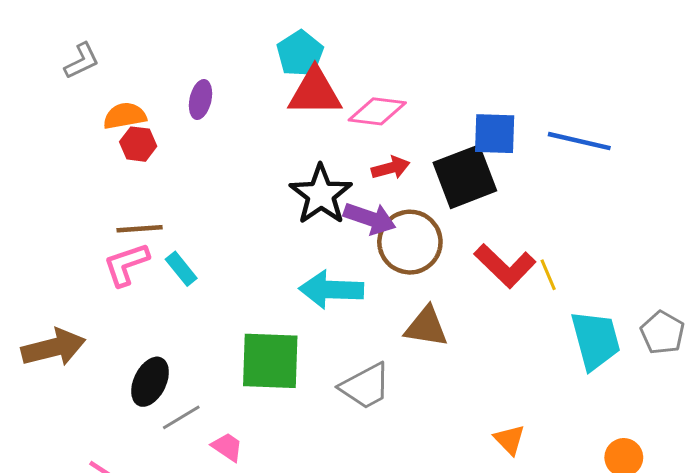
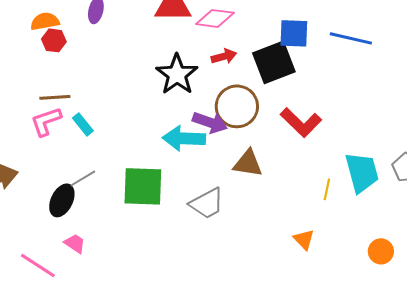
purple arrow: (370, 218) -> (210, 122), moved
yellow line: (548, 275) -> (327, 189), moved, turned 35
gray line: (181, 417) -> (83, 178), moved
pink trapezoid: (227, 447) -> (75, 243), moved

